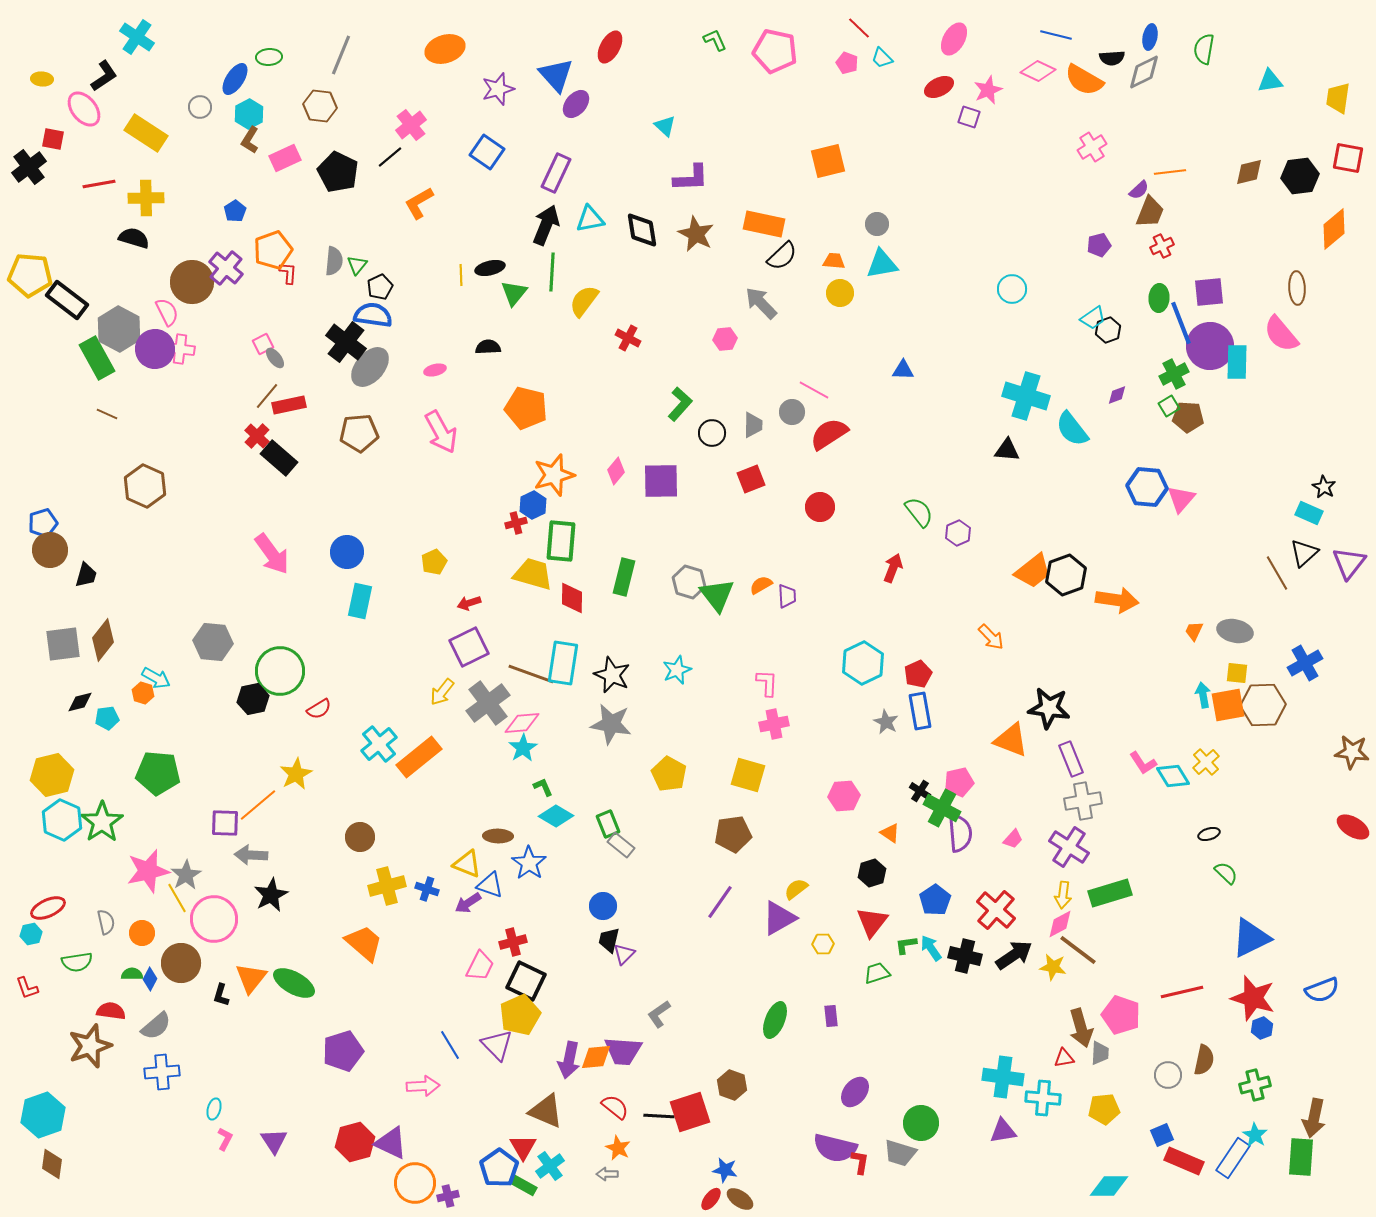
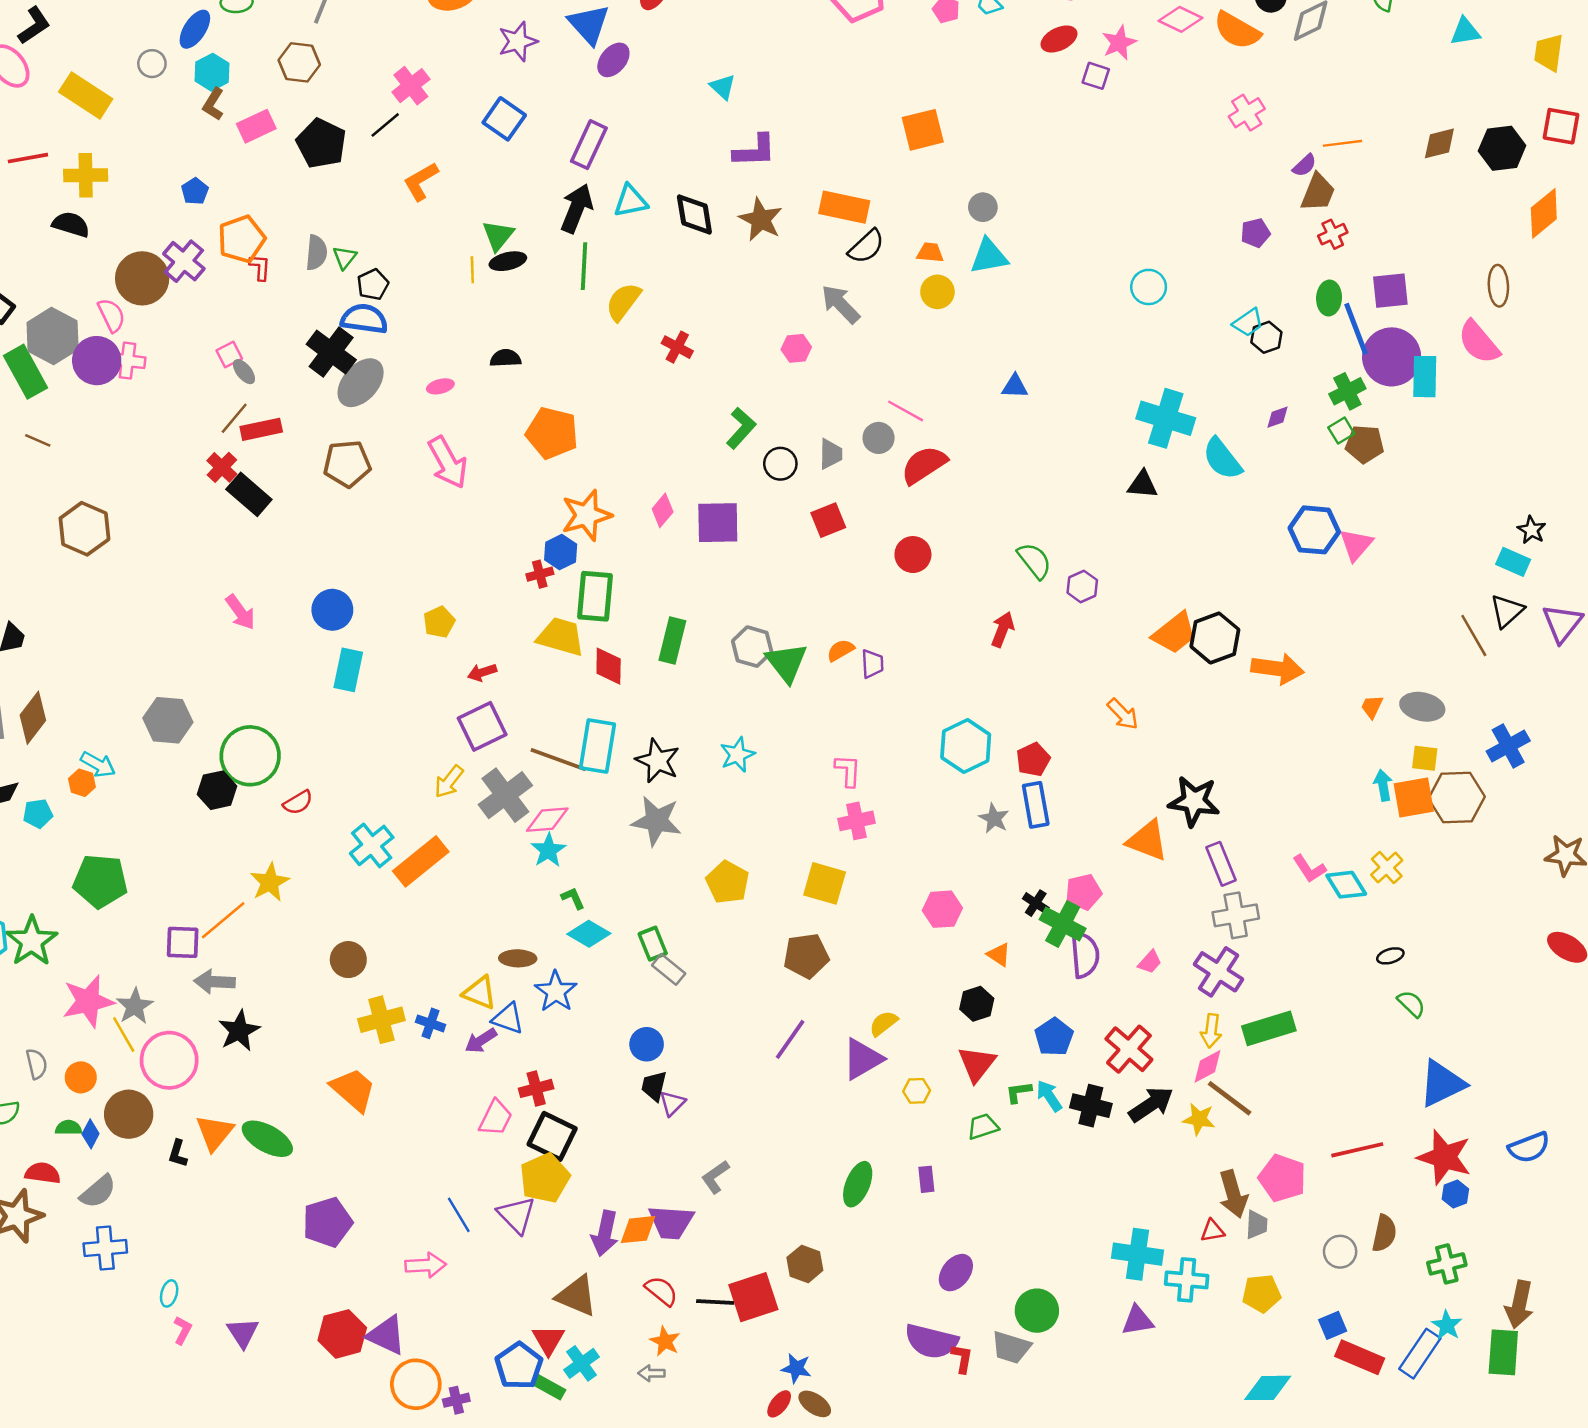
green triangle: (514, 293) -> (498, 235), moved
pink arrow: (272, 554) -> (240, 612), size x0.7

